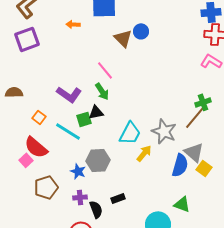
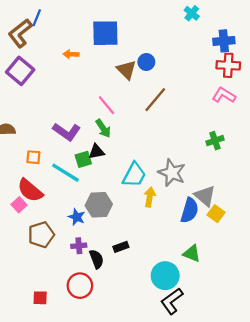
purple square: (27, 39) -> (20, 71), turned -30
orange square: (39, 117) -> (33, 157), turned -32
brown line: (195, 117) -> (155, 100), moved
yellow arrow: (144, 153) -> (150, 197), turned -30

